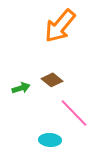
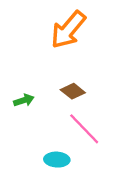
brown diamond: (52, 80) -> (73, 91), moved

